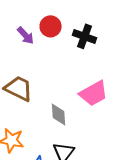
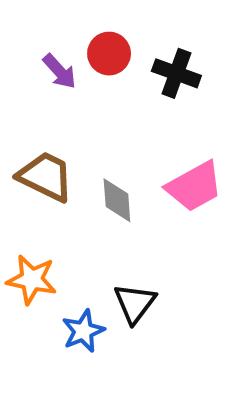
gray diamond: (58, 114) -> (117, 200), moved

